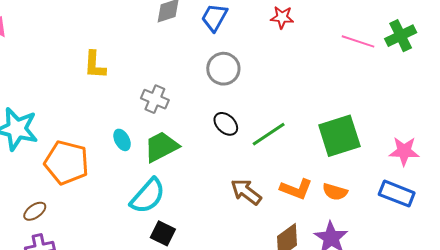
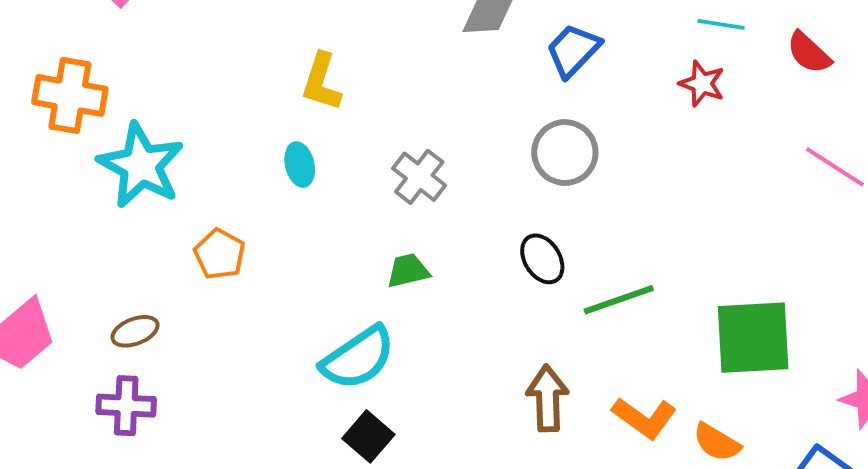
cyan ellipse: (122, 140) -> (300, 165), moved
green trapezoid: (161, 147) -> (408, 271), size x0.6
orange pentagon: (67, 163) -> (220, 254), size x0.6
brown arrow: (246, 192) -> (547, 398), turned 36

